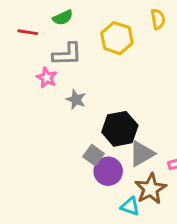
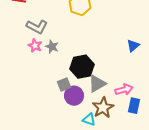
gray L-shape: (67, 54) -> (37, 27), moved, turned 30
pink star: (47, 78) -> (35, 46), moved
gray square: (94, 155) -> (64, 85), turned 32

